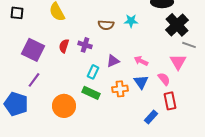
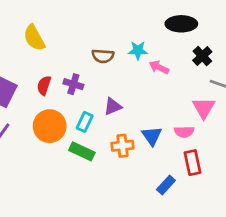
black cross: (177, 25) -> (202, 56), size x0.6
pink arrow: (141, 61) -> (159, 67), moved
pink semicircle: (164, 79) -> (184, 132), turned 128
orange circle: (64, 106) -> (50, 126), moved

